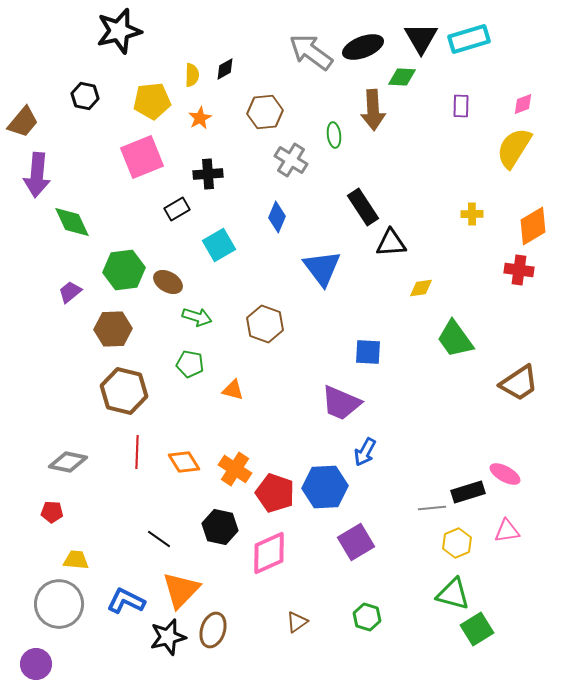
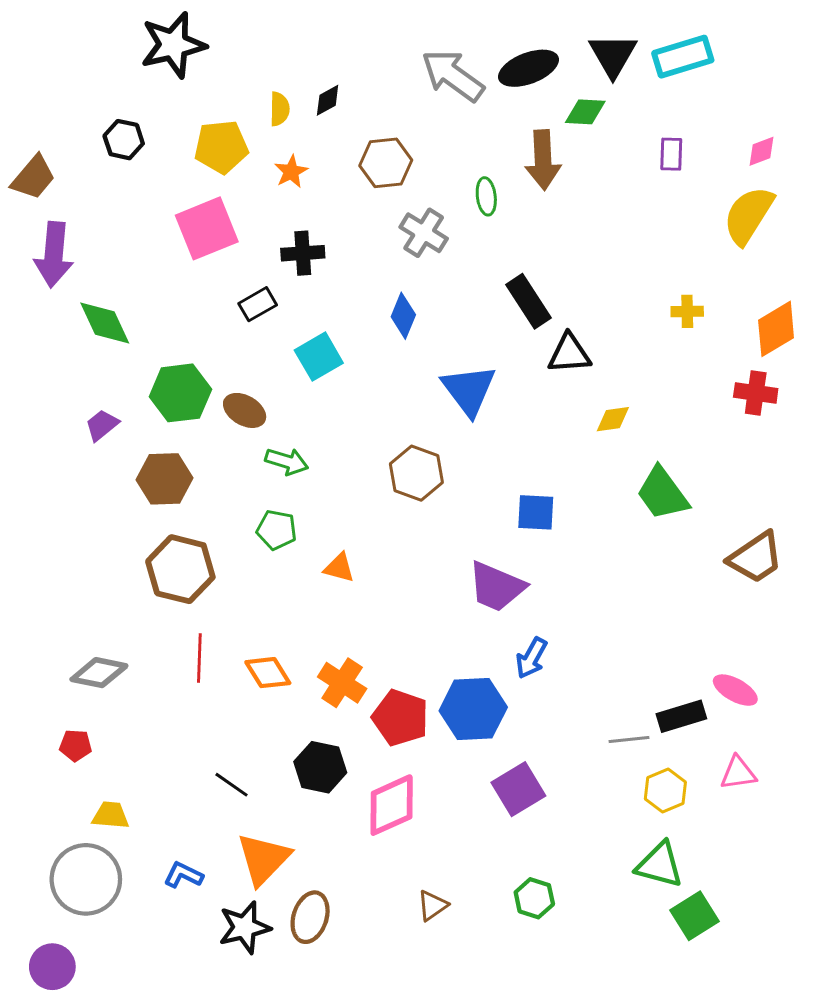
brown hexagon: (265, 324) -> (416, 473), moved
blue L-shape: (126, 601) -> (183, 875), size x0.7

